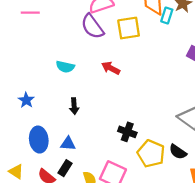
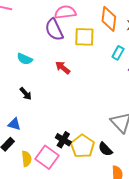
cyan rectangle: (167, 16) -> (118, 53), moved
black arrow: (74, 106) -> (26, 94), turned -48
black cross: (127, 132) -> (63, 140), moved

